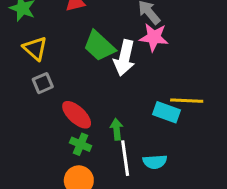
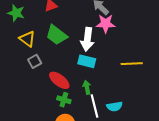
green trapezoid: (99, 46) -> (57, 35), moved
cyan rectangle: (166, 112) -> (87, 61), moved

